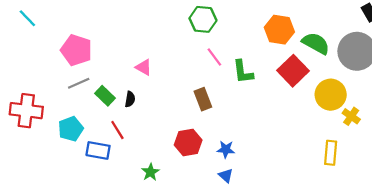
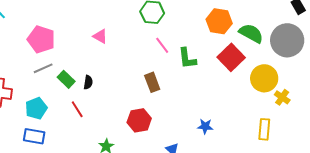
pink triangle: (144, 67) -> (100, 36), moved
blue star: (226, 149) -> (205, 126), moved
blue rectangle: (98, 150) -> (34, 136), moved

